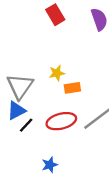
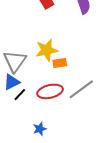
yellow star: (57, 73) -> (47, 50), size x1.6

